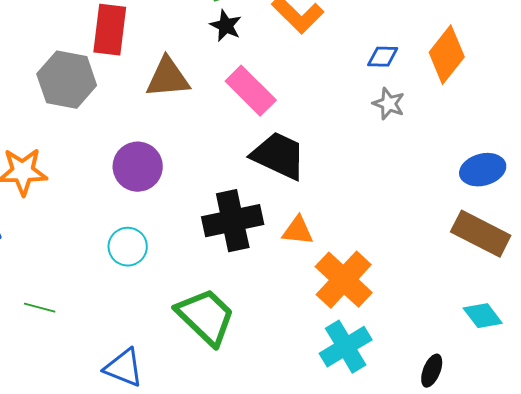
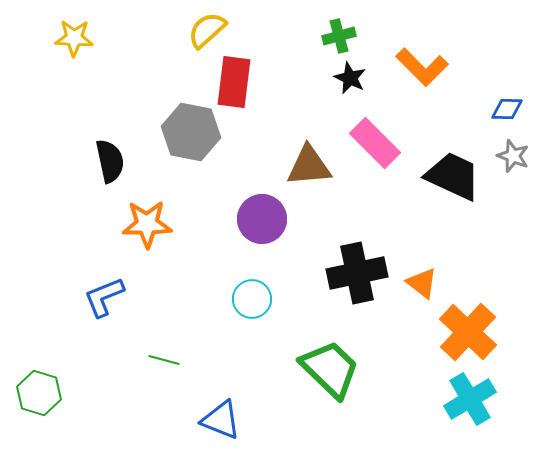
brown triangle: (168, 78) -> (309, 166), moved
black trapezoid: (279, 156) -> (453, 176), moved
orange triangle: (298, 231) -> (422, 283), turned 32
blue triangle: (124, 368) -> (221, 420), moved

